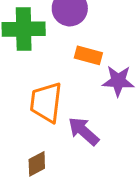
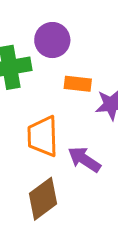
brown diamond: (37, 164) -> (43, 199), size x1.6

